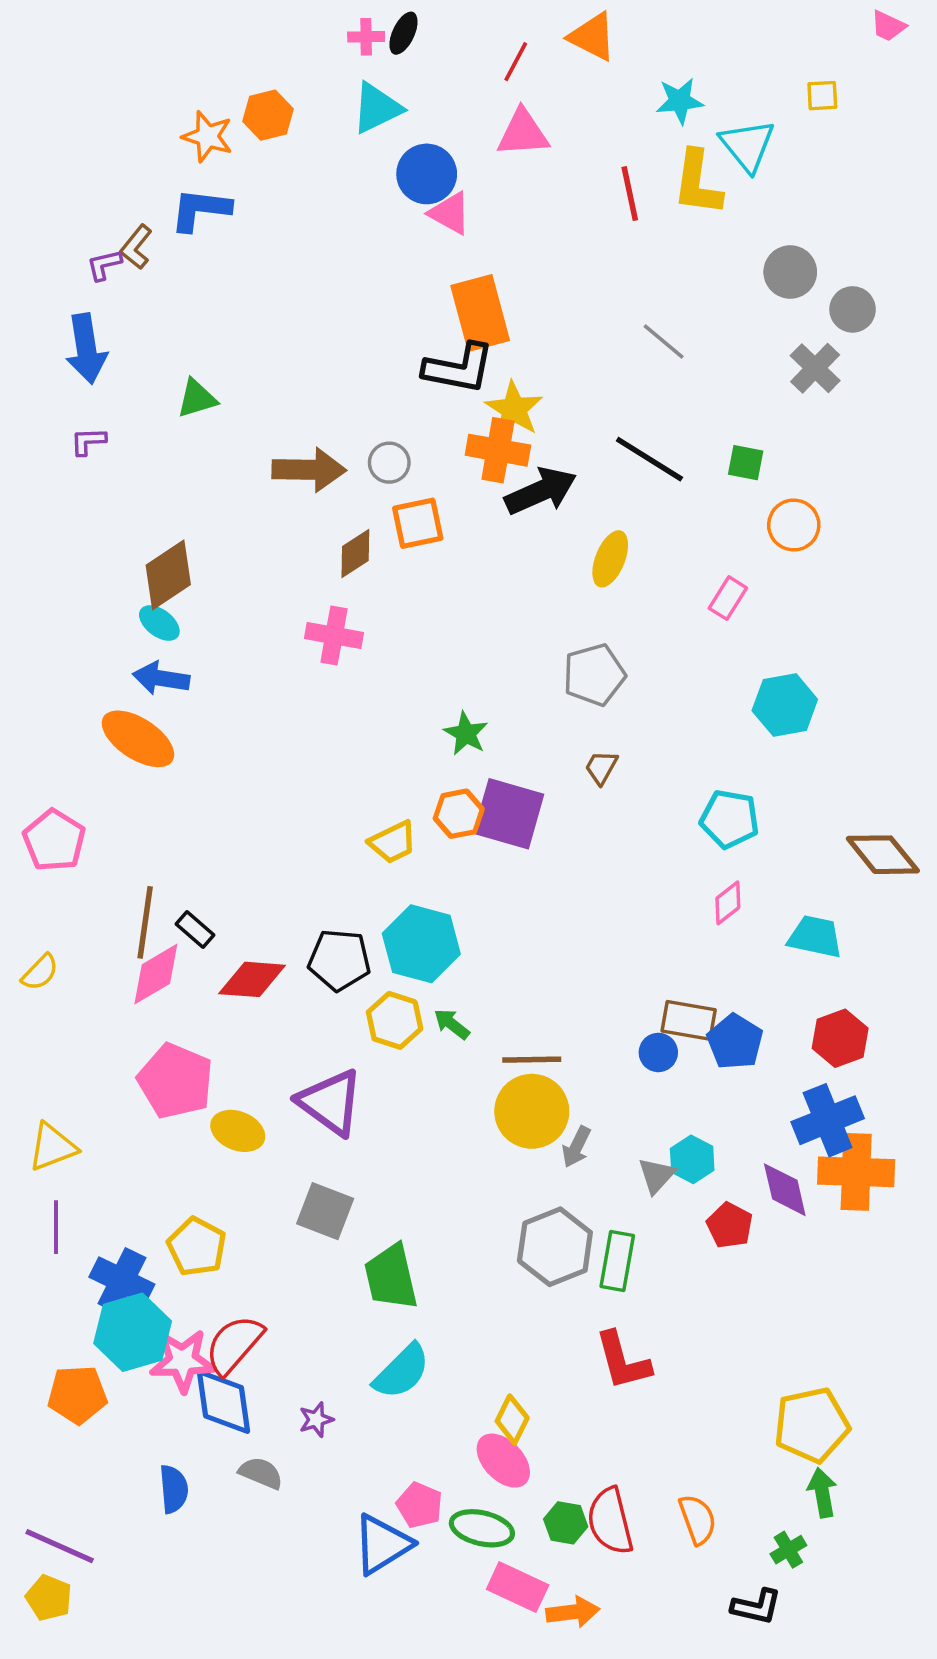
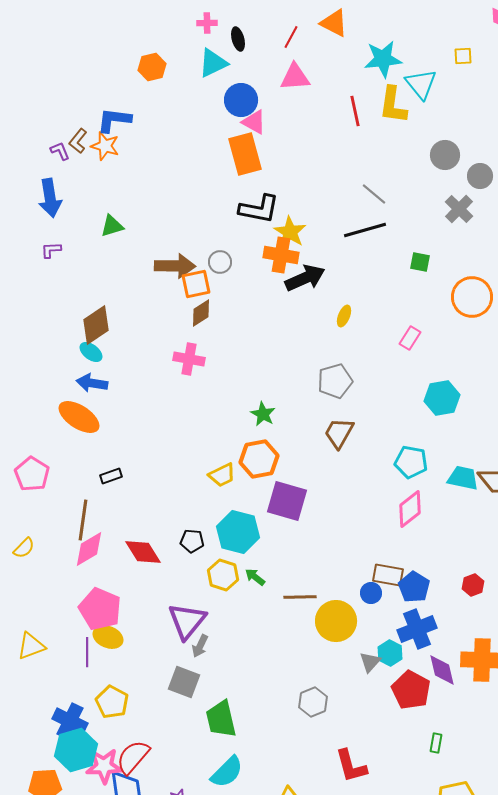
black ellipse: (403, 33) -> (238, 39), moved, turned -40
cyan star: (680, 101) -> (383, 59), size x1.4
orange star: (207, 137) -> (105, 146), moved
purple L-shape: (104, 265) -> (60, 151), turned 80
orange rectangle: (480, 313) -> (245, 154), moved
black line: (649, 459) -> (365, 230), moved, turned -48
orange square: (418, 523) -> (196, 284), moved
orange circle: (794, 525) -> (472, 297), moved, size x1.4
yellow ellipse: (610, 559) -> (344, 316), size x0.7
brown trapezoid: (601, 767) -> (339, 433), size x1.6
orange hexagon: (459, 814) -> (259, 459), size x1.4
purple square: (509, 814) -> (287, 501), moved
pink diamond: (728, 903) -> (410, 509), size x1.5
black rectangle: (195, 930) -> (111, 476), moved, turned -60
cyan trapezoid: (815, 937) -> (463, 478), moved
black pentagon: (339, 960) -> (192, 541), size x0.7
red diamond: (252, 979) -> (143, 552), turned 54
red hexagon: (840, 1038) -> (473, 585), size x0.7
purple triangle: (330, 1102) -> (187, 621), turned 33
yellow circle: (532, 1111) -> (336, 621), moved
blue cross: (828, 1120) -> (417, 629), moved
yellow ellipse: (238, 1131) -> (108, 637), moved
gray arrow: (576, 1147) -> (200, 646), moved
red pentagon: (730, 1225) -> (411, 690), size x1.5
purple line: (56, 1227) -> (87, 652), moved
gray hexagon: (555, 1247) -> (313, 702), size x0.7
green rectangle: (617, 1261) -> (436, 743), moved, size x0.6

